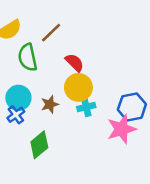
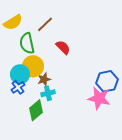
yellow circle: (78, 87) -> (33, 66), moved
cyan cross: (86, 107) -> (48, 93), moved
pink star: (121, 129) -> (99, 98), turned 30

